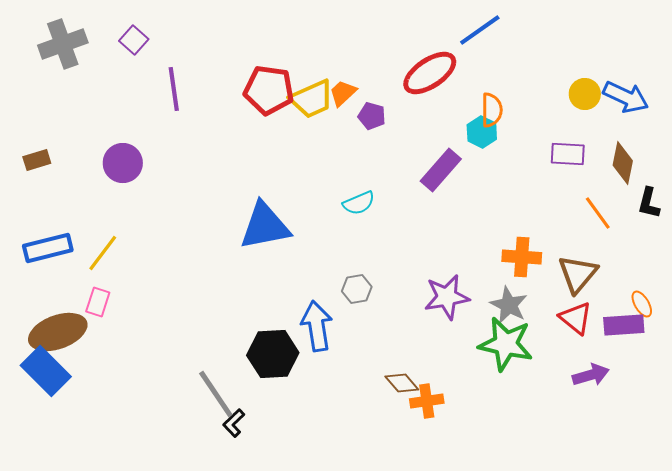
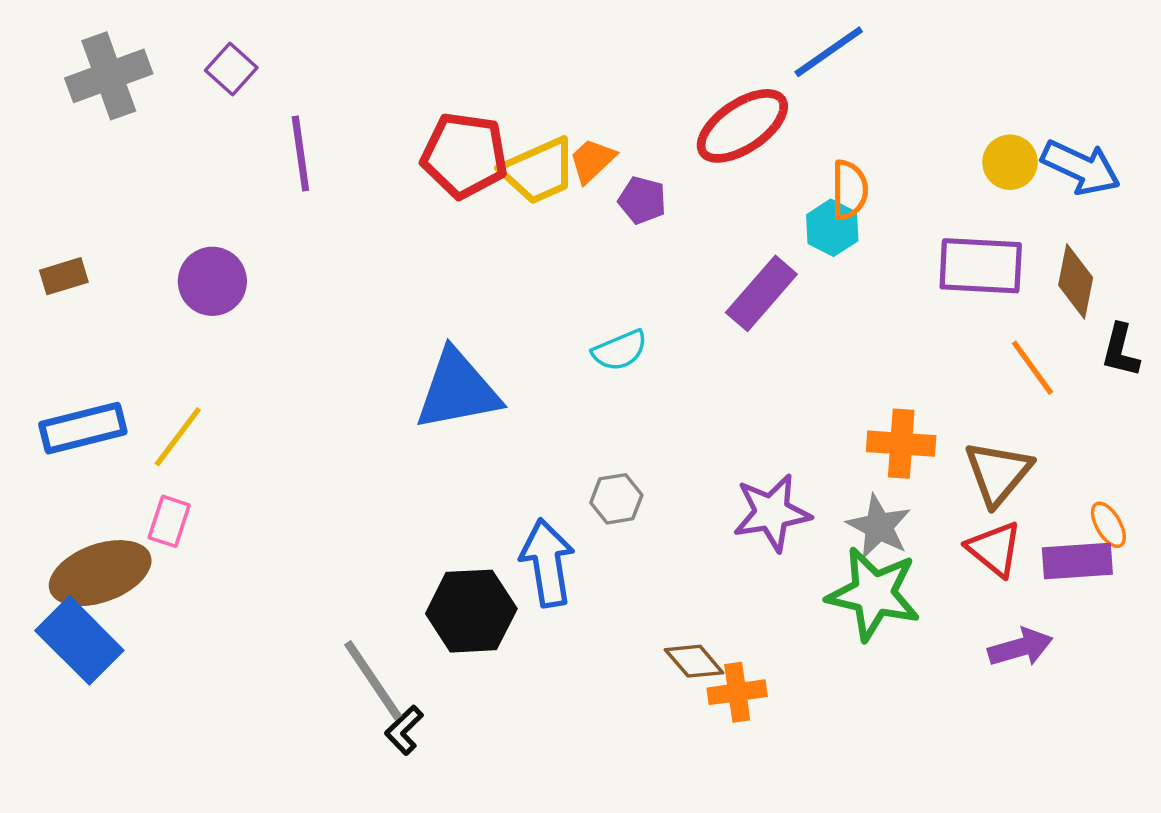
purple rectangle: (568, 154) -> (981, 266), size x1.4

